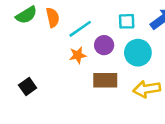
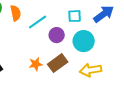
orange star: (78, 55) -> (36, 64), moved
brown rectangle: (105, 80) -> (58, 63), turned -36

